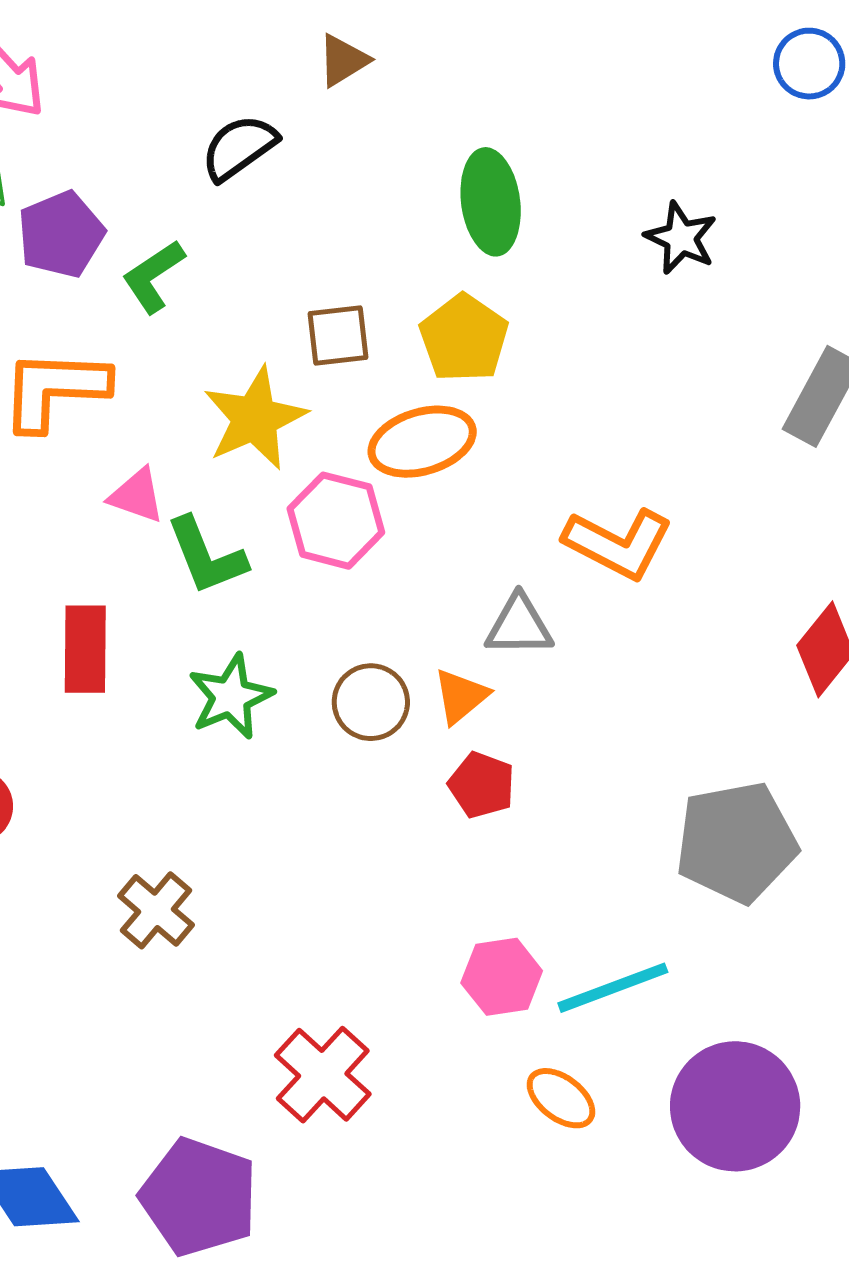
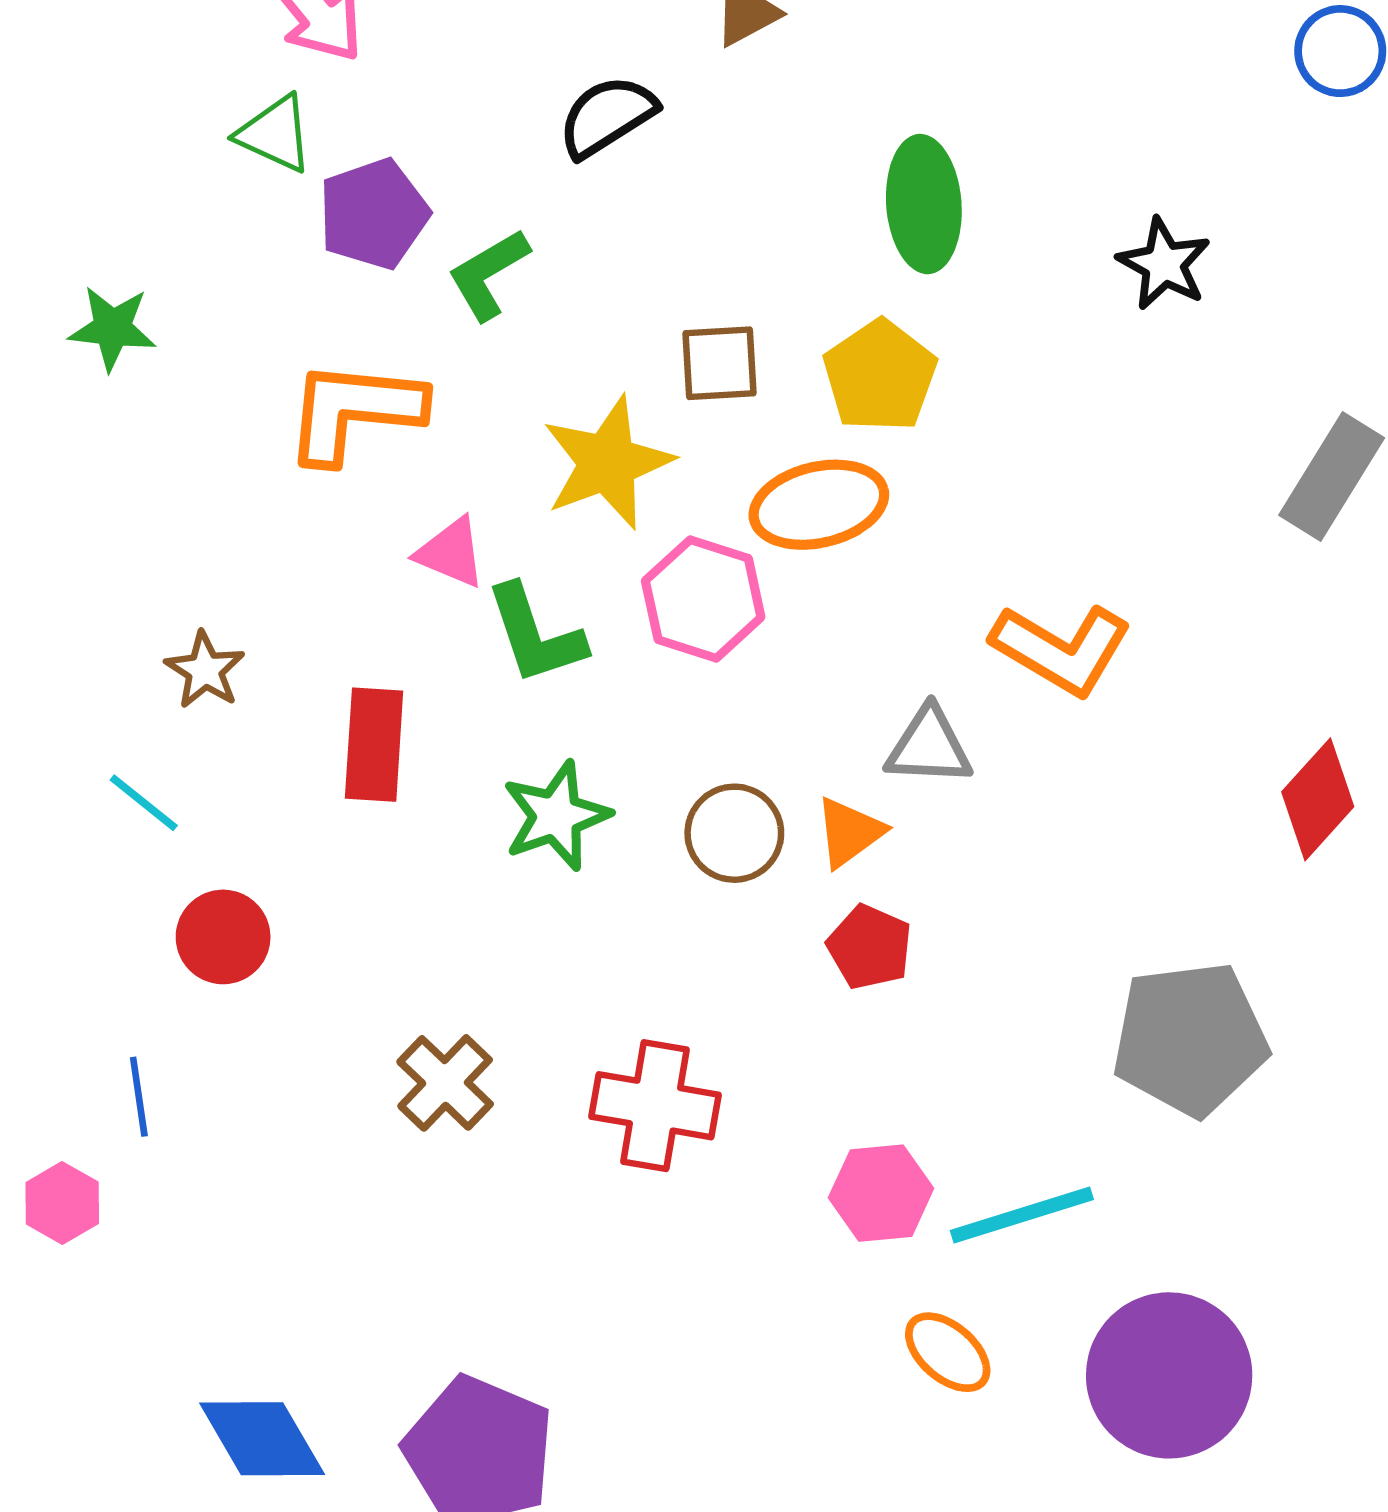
red cross: (323, 1075) -> (655, 1106), moved, turned -36

